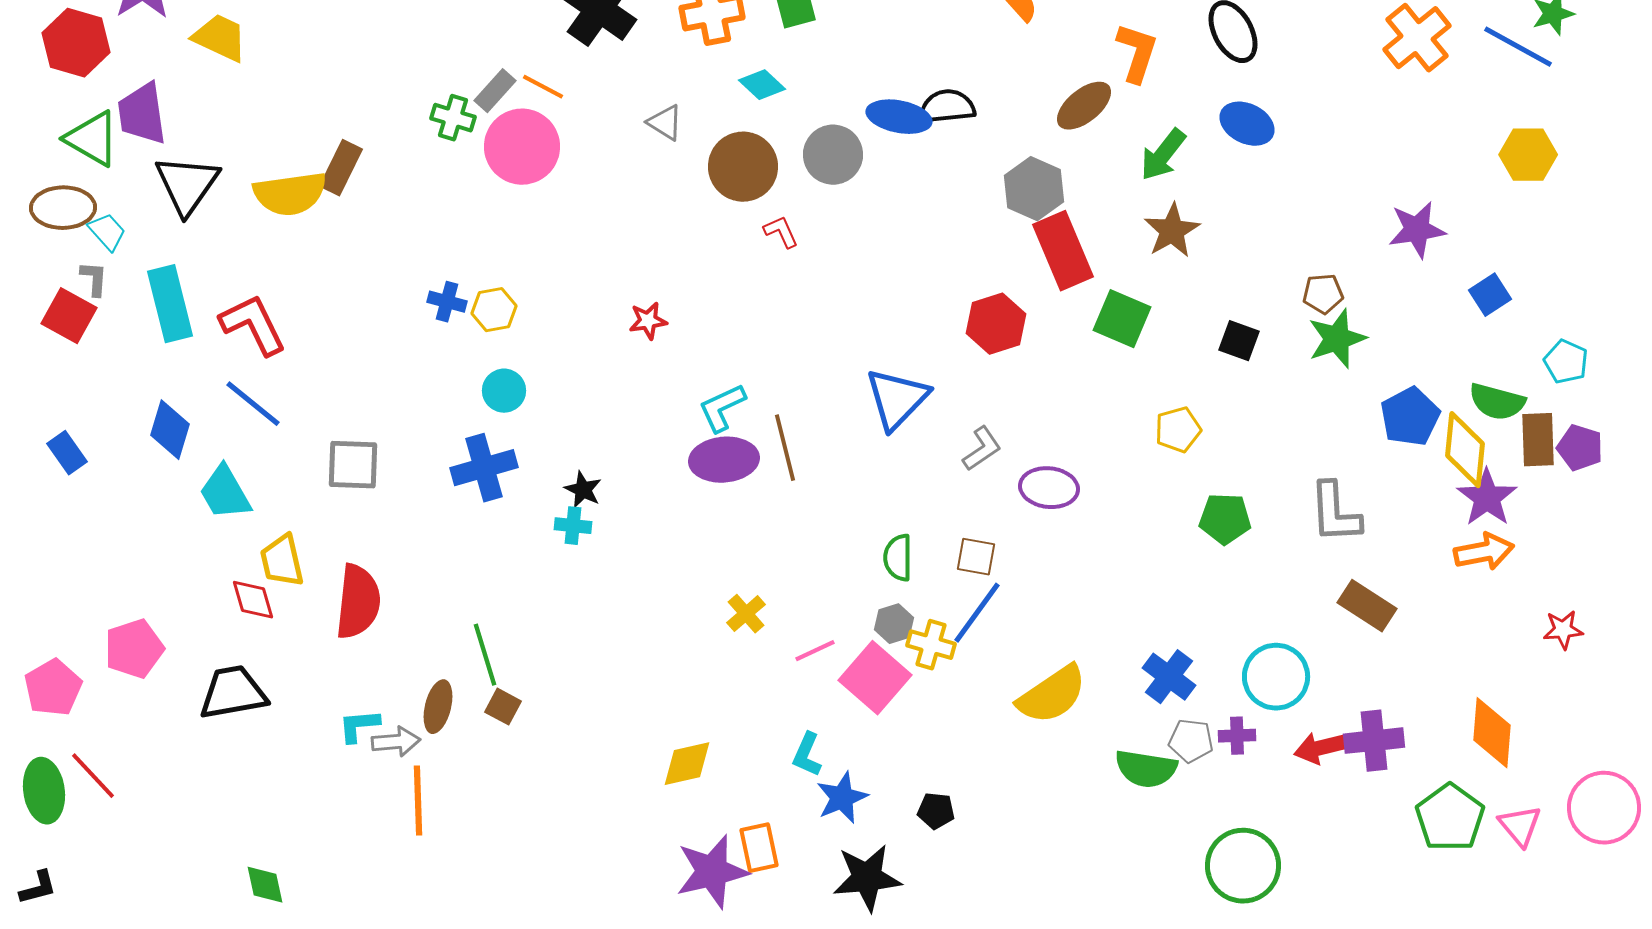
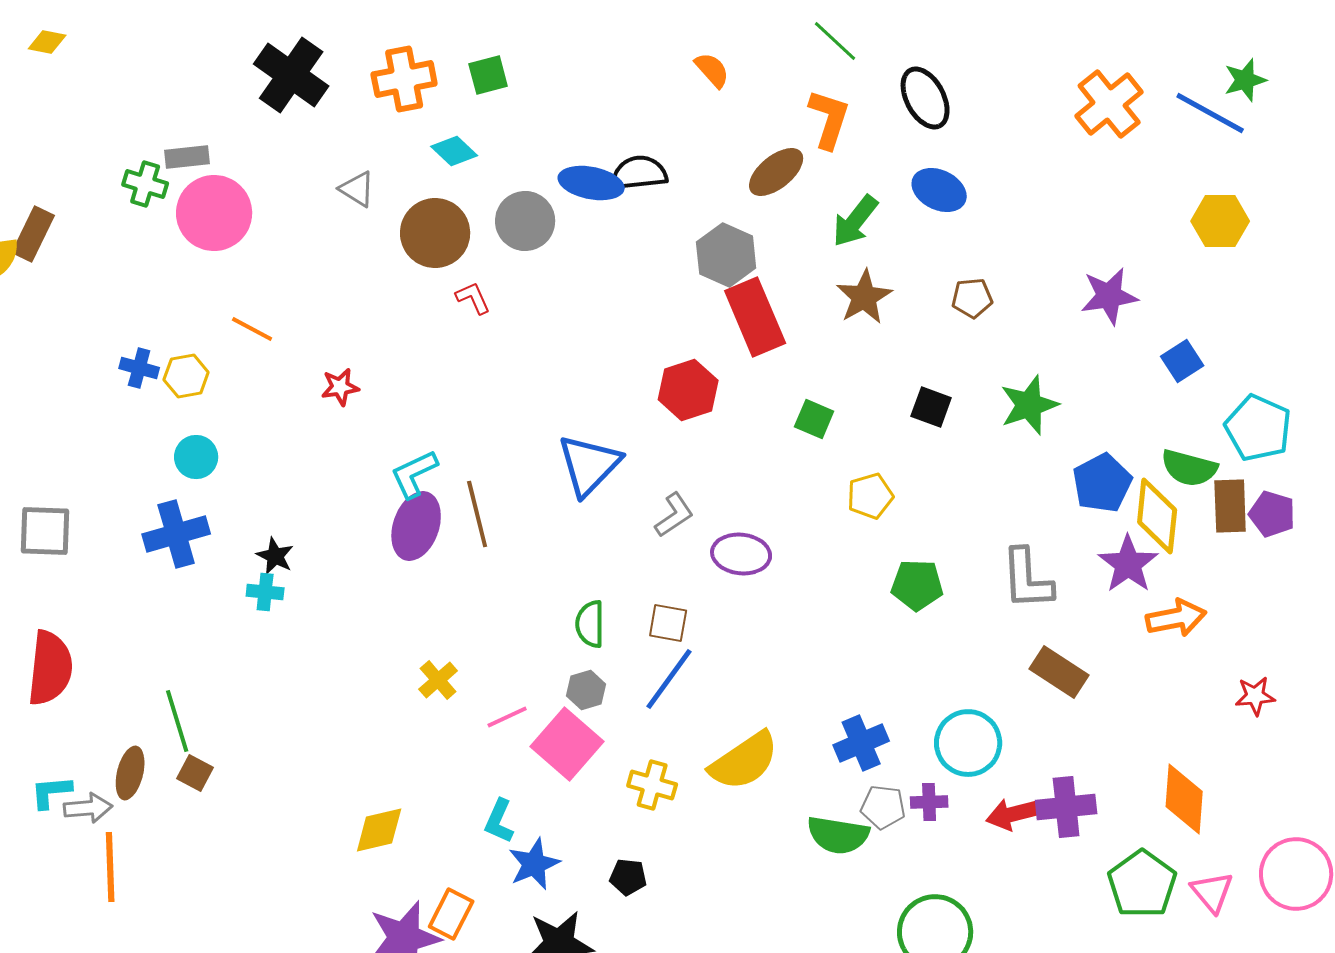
orange line: (543, 87) -> (252, 329), moved
gray rectangle: (495, 91) -> (187, 157), turned 42
brown pentagon: (1323, 294) -> (972, 298), moved
green square: (1122, 319) -> (814, 419), moved, size x0.7
cyan pentagon: (1566, 362) -> (1258, 428), size x1.5
purple ellipse: (724, 460) -> (416, 526), turned -66
purple star: (1487, 498) -> (1128, 564), moved
yellow cross: (931, 645) -> (652, 785), moved
blue cross: (1169, 677) -> (861, 743), turned 30
orange rectangle: (759, 848) -> (451, 914), turned 39

